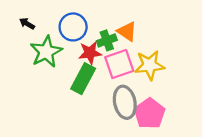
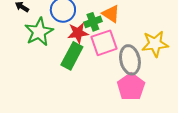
yellow star: (150, 65) -> (155, 44), moved
gray ellipse: (125, 102) -> (130, 60), moved

